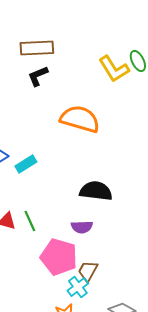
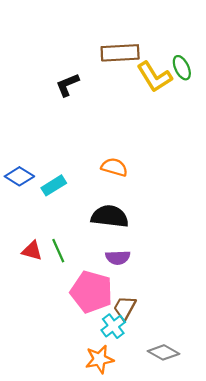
brown rectangle: (37, 48) -> (120, 53), moved
orange semicircle: (80, 119) -> (114, 167), moved, size x0.6
black semicircle: (96, 191) -> (110, 216), moved

